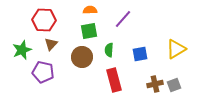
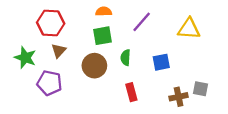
yellow triangle: (176, 49) -> (189, 29), moved, turned 35
green star: (22, 50) -> (25, 58), turned -30
red rectangle: (114, 80) -> (131, 92), size x0.7
gray square: (174, 85) -> (200, 89), moved, turned 32

